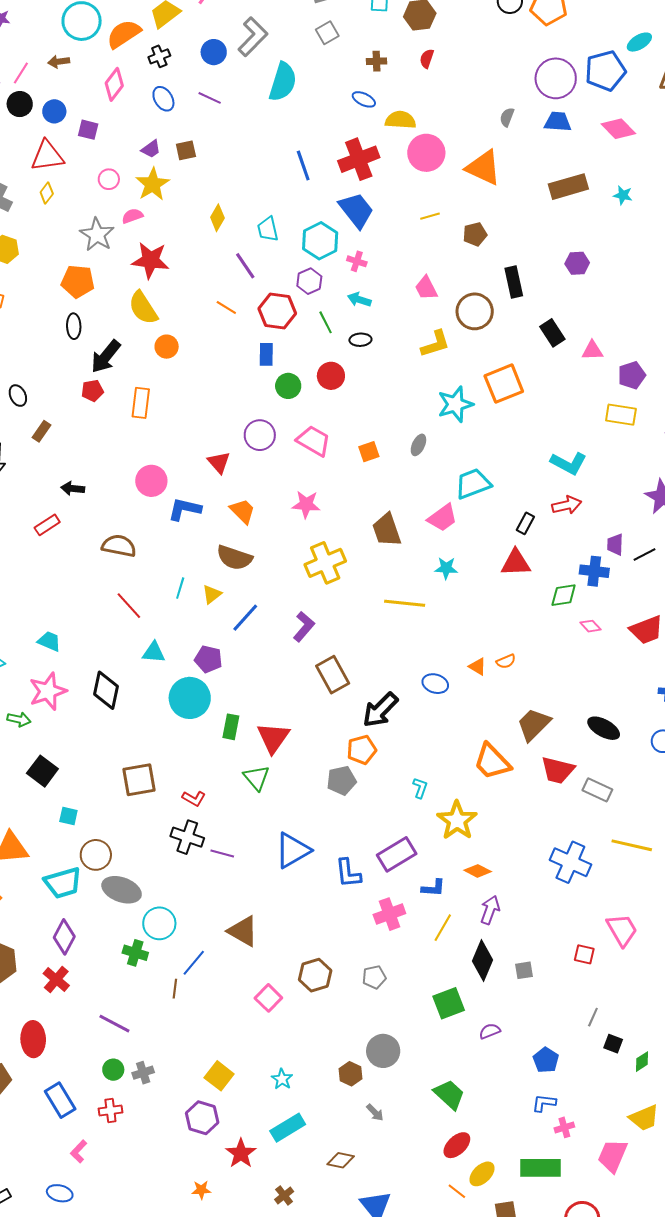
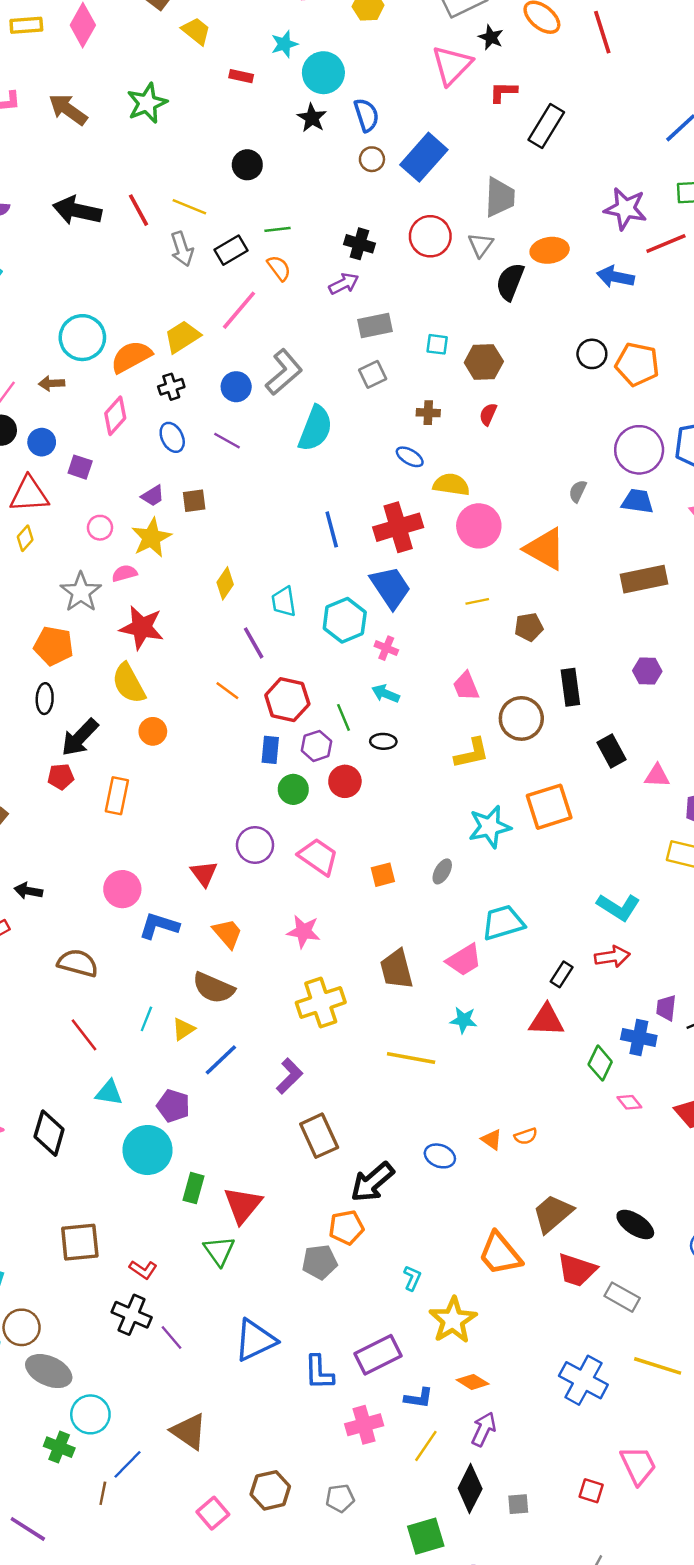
purple hexagon: (309, 281) -> (317, 746), moved
green diamond: (564, 595) -> (600, 1063), turned -60
purple line: (222, 854) -> (171, 1337), turned 30

